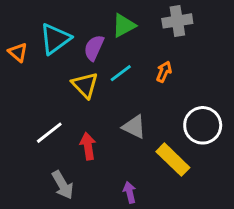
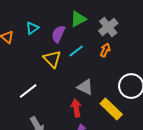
gray cross: (177, 21) -> (108, 27), moved, turned -30
cyan triangle: (55, 39) -> (32, 28), size x0.6
red arrow: (88, 146) -> (76, 108), moved

